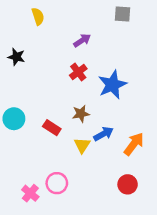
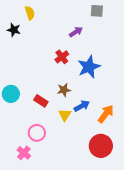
purple arrow: (82, 40) -> (76, 32), moved
black star: (16, 57) -> (14, 30), moved
pink circle: (57, 183) -> (37, 133), moved
red circle: (128, 184) -> (101, 146), size x1.5

